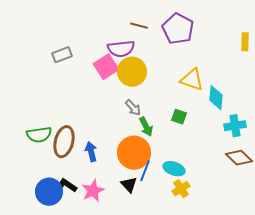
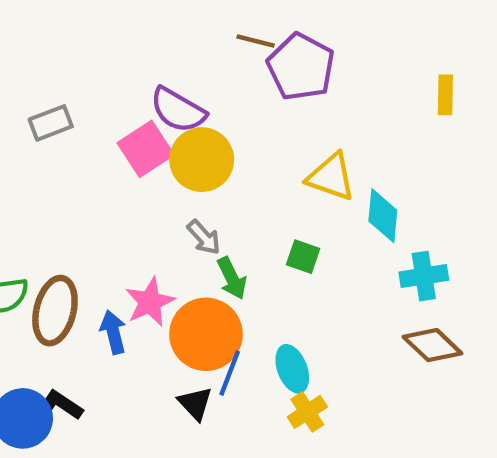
brown line: (139, 26) -> (256, 41), moved
purple semicircle: (121, 49) -> (178, 110), turned 36
cyan ellipse: (174, 169) -> (292, 369), turned 50
pink star: (93, 191) -> (150, 302), moved

